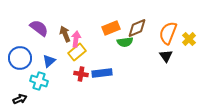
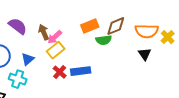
orange semicircle: (168, 33) -> (147, 31), turned -110
pink arrow: (76, 39) -> (55, 37), turned -140
red cross: (81, 74) -> (60, 72), turned 32

